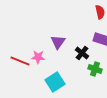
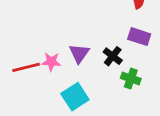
purple triangle: (58, 42) -> (79, 53), moved
red line: (20, 61) -> (26, 67), turned -36

